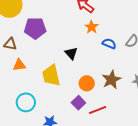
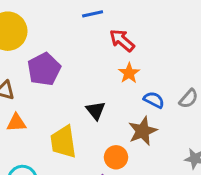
purple pentagon: (35, 28) -> (44, 69), turned -30
brown star: (111, 80) -> (143, 131), moved

